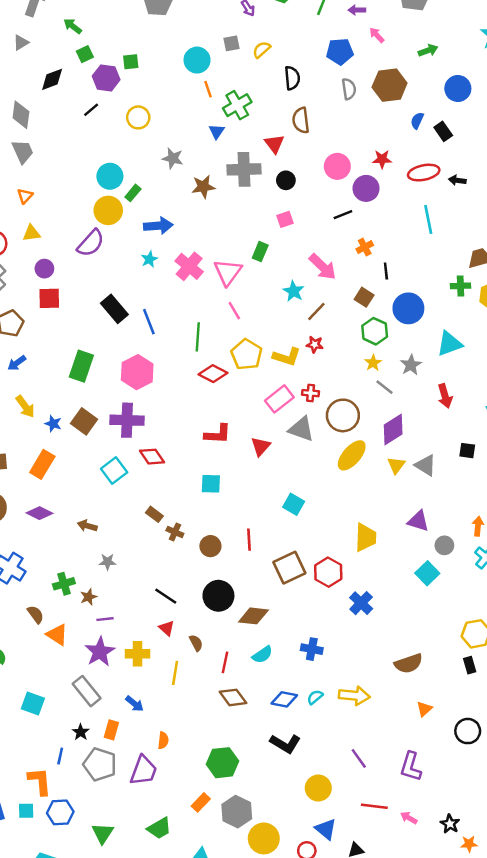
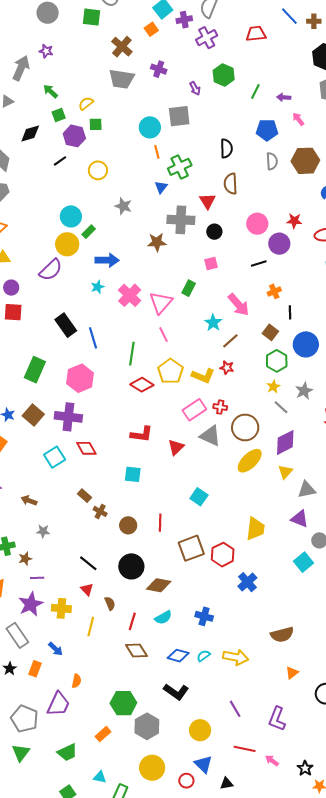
gray square: (232, 43) -> (179, 116), size x1.6
yellow semicircle: (262, 50) -> (86, 103), moved
brown star: (203, 187) -> (157, 242), moved
gray triangle: (426, 465) -> (307, 490), moved, turned -48
gray pentagon: (100, 764) -> (24, 719), moved
gray hexagon: (237, 812) -> (147, 726), moved

